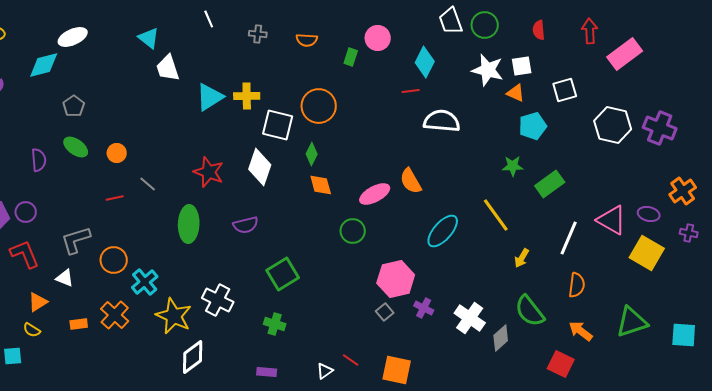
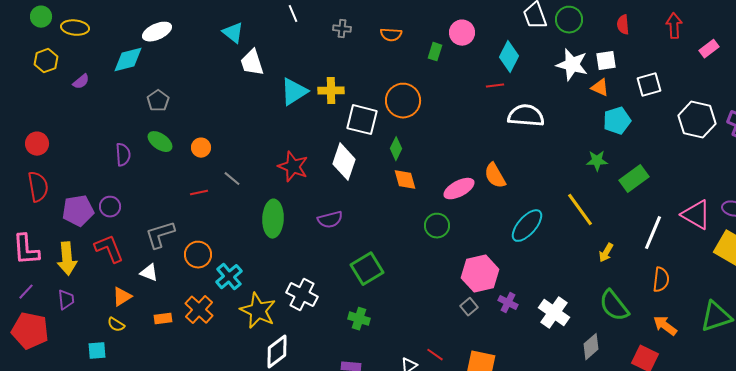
pink rectangle: (625, 54) -> (709, 49), size x0.6
gray diamond: (501, 338) -> (591, 347), moved

